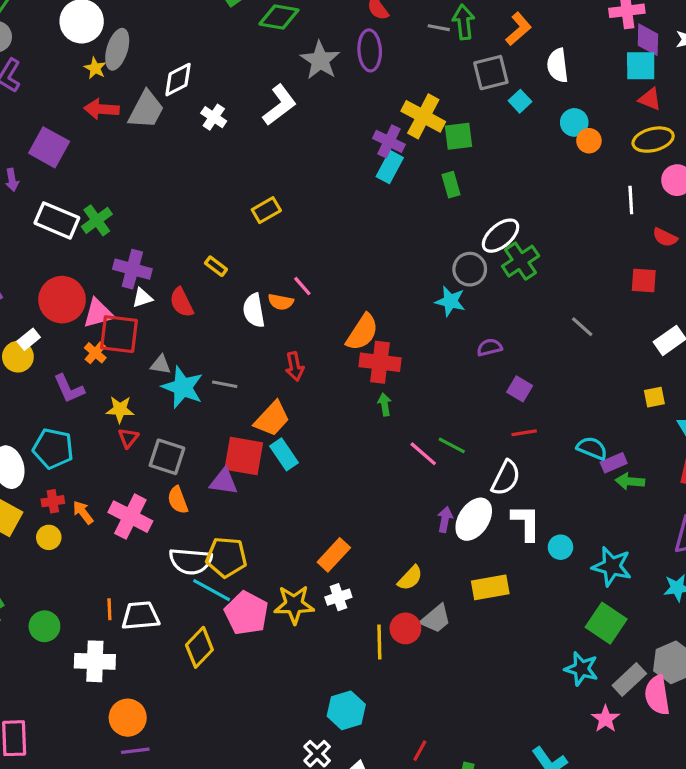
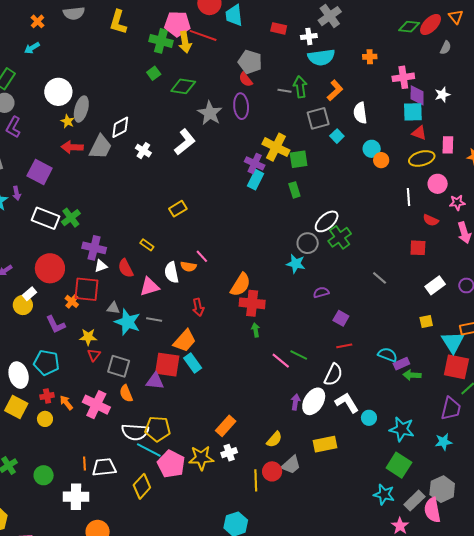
pink triangle: (98, 313) -> (149, 287), moved
white L-shape: (526, 523) -> (347, 403), turned -30

